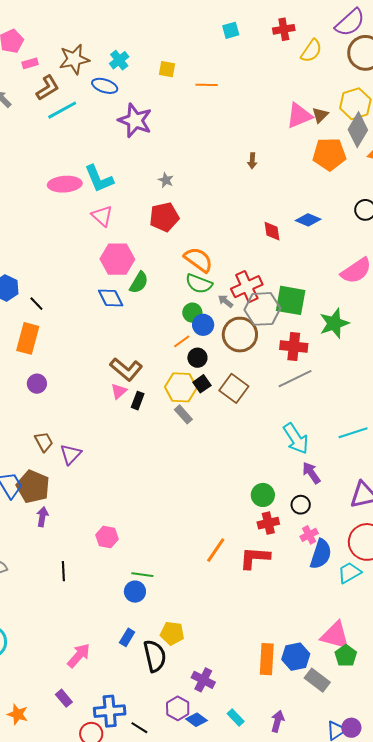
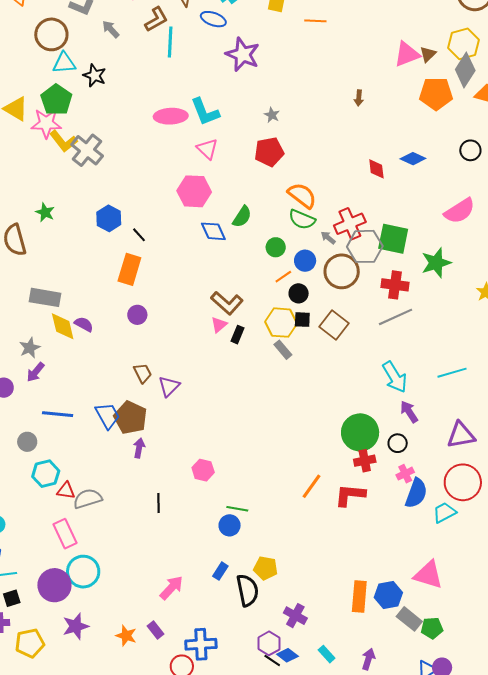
cyan line: (62, 110) -> (170, 42), turned -60
pink hexagon: (117, 259) -> (194, 191), moved
green circle: (192, 313) -> (276, 247), moved
black square: (202, 384) -> (302, 320), turned 36
green circle: (263, 495) -> (360, 432), size x1.6
green pentagon: (346, 656) -> (432, 628), moved, turned 30
orange star: (18, 714) -> (126, 636), moved
black line: (139, 728) -> (272, 661), moved

